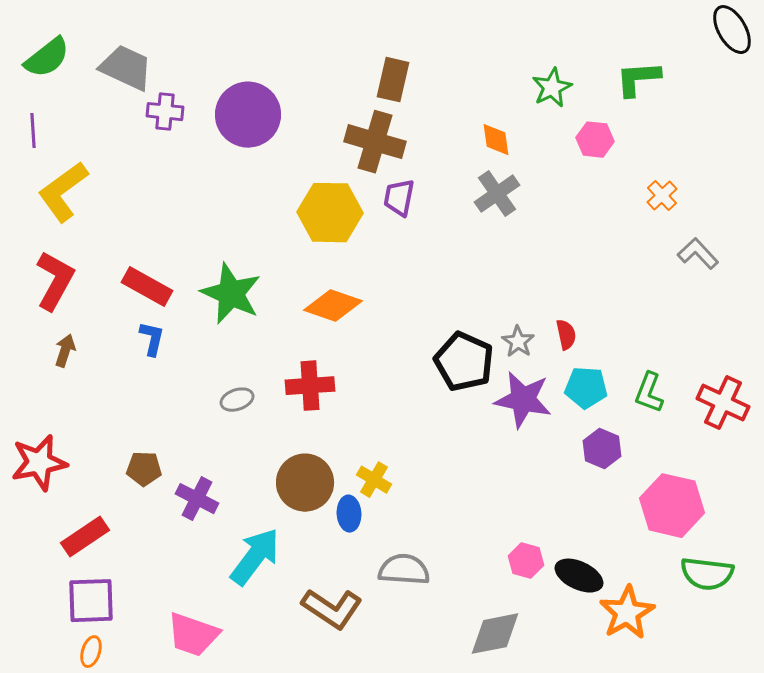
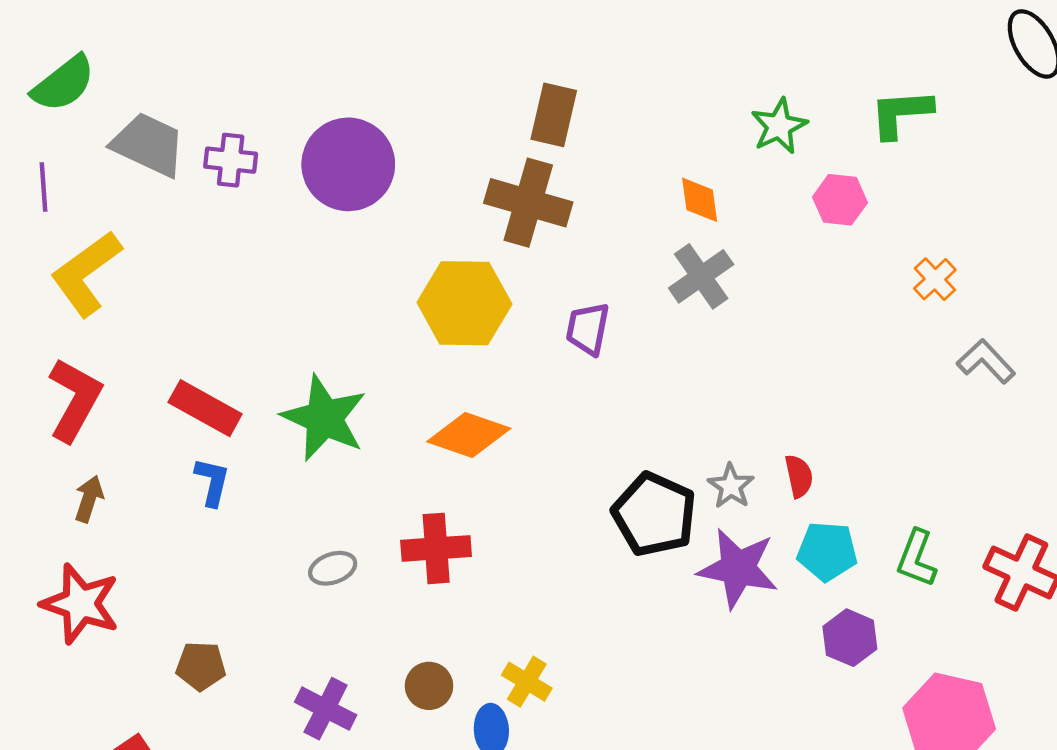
gray trapezoid: (126, 68) -> (148, 145), moved
purple trapezoid: (399, 198) -> (588, 329), moved
red star: (39, 463) -> (80, 604), moved, turned 30
brown circle: (305, 483) -> (429, 686), size x0.6
purple cross: (197, 499) -> (326, 709), moved

